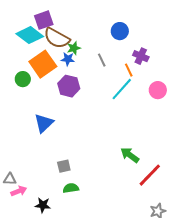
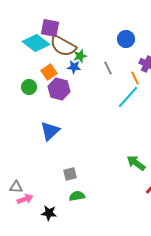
purple square: (44, 20) -> (50, 28), turned 30
orange square: (43, 64) -> (49, 72), size x0.6
purple hexagon: (69, 86) -> (59, 89), moved

